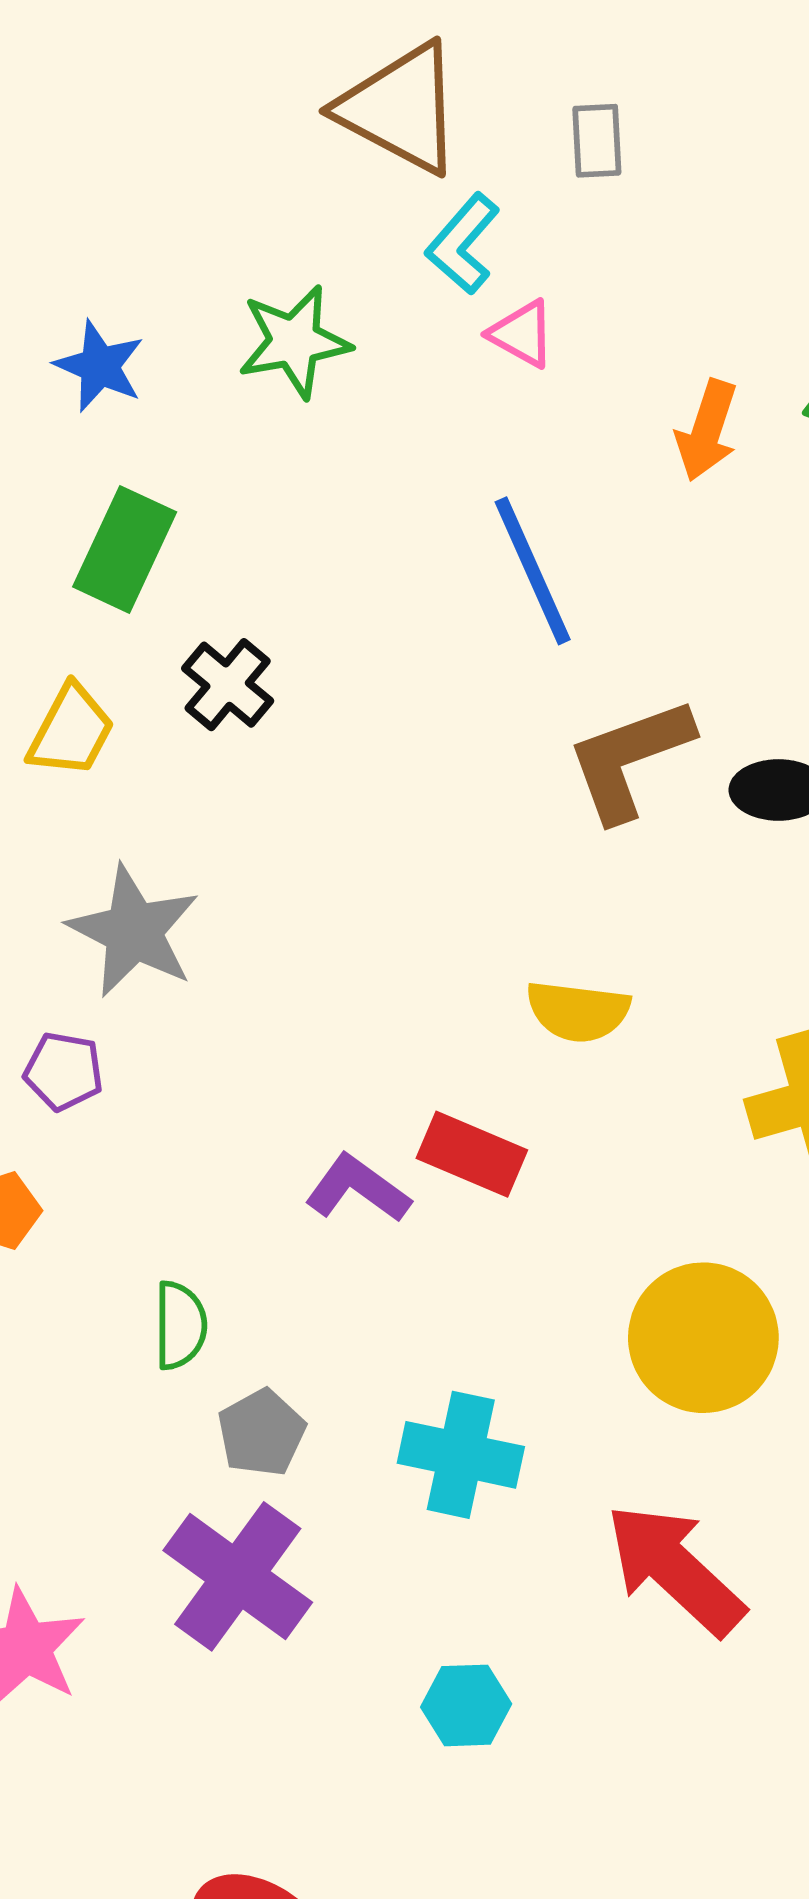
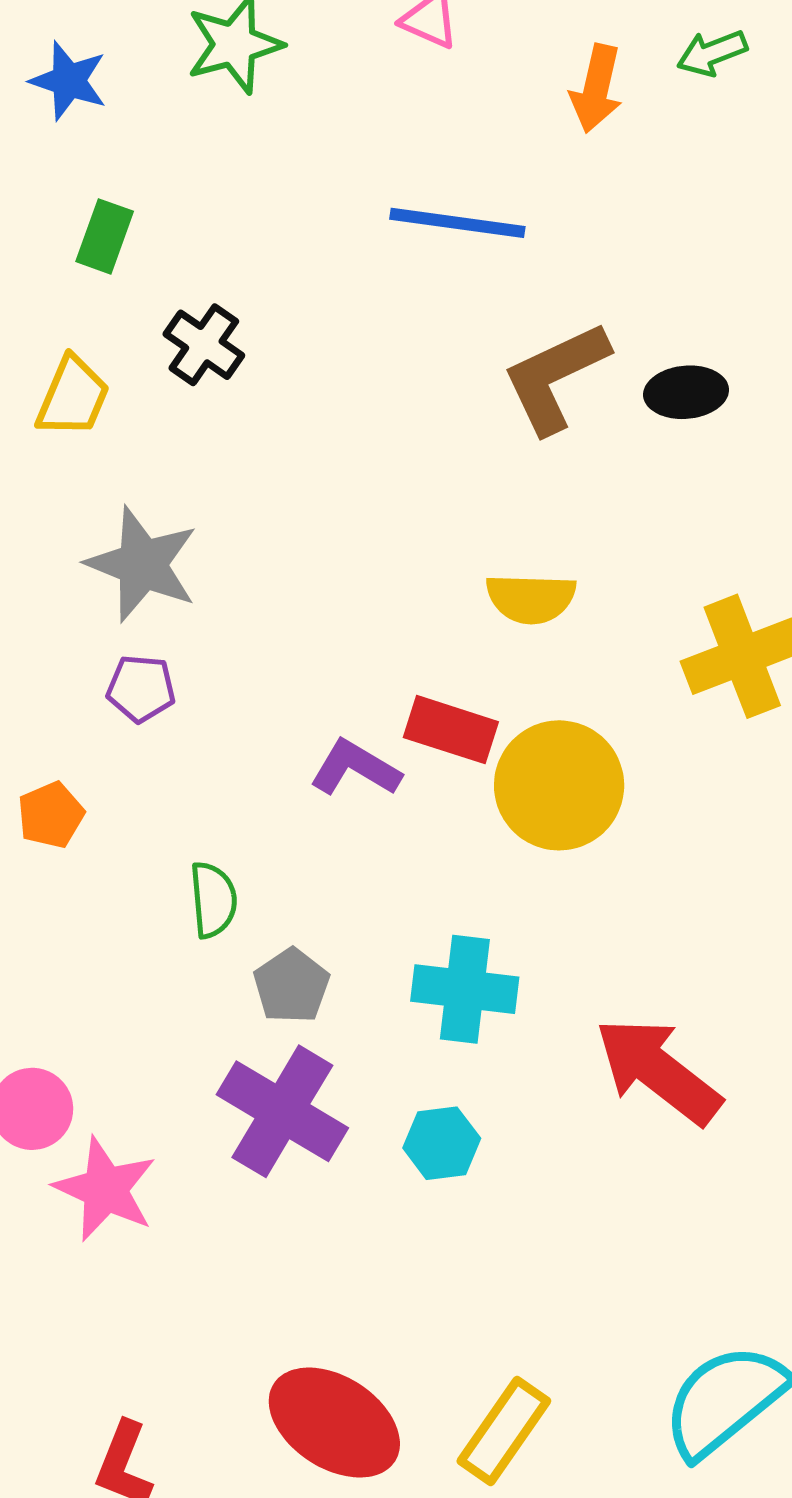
green rectangle: (125, 549) -> (105, 236), size x0.7
blue line: (533, 571) -> (457, 223), turned -53
purple pentagon: (64, 1071) -> (141, 688), moved
yellow circle: (703, 1338) -> (559, 785), moved
cyan hexagon: (466, 1705) -> (442, 1143), moved

